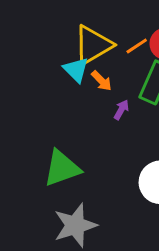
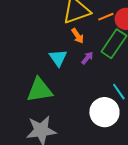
cyan triangle: (76, 70) -> (58, 58), moved

